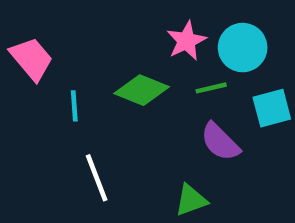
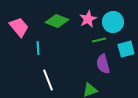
green diamond: (142, 90) -> (57, 21), moved
purple semicircle: (220, 142) -> (103, 64), turned 30

